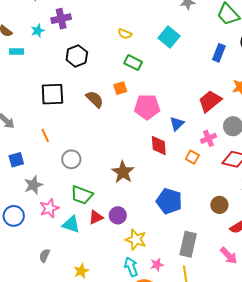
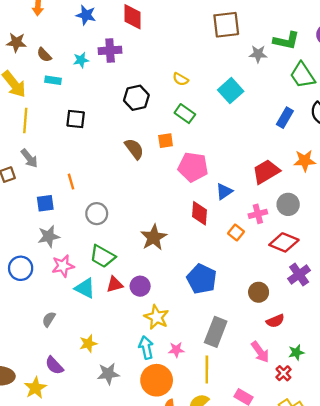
black hexagon: (77, 56) -> (136, 98), moved
black square: (52, 94) -> (76, 119), moved, size x0.7
blue square: (16, 160) -> (45, 203), moved

